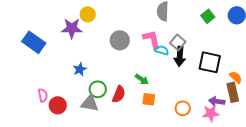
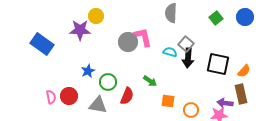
pink L-shape: (152, 39) -> (143, 37), moved
orange semicircle: (236, 77) -> (244, 71), moved, turned 88
green circle: (98, 89) -> (108, 82), moved
orange square: (149, 99) -> (168, 101), moved
red circle: (58, 105) -> (69, 96), moved

